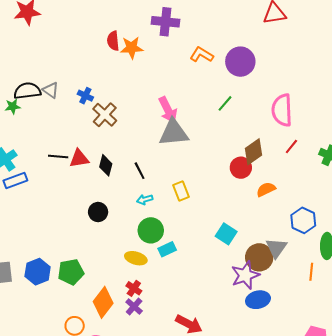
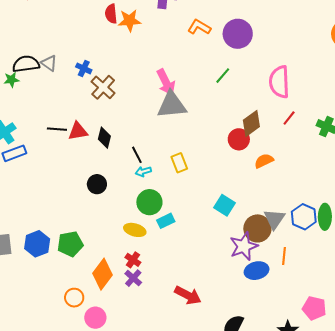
black line: (140, 171) -> (137, 155), moved
blue hexagon: (303, 220) -> (304, 217), moved
orange line: (311, 272) -> (284, 256), moved

